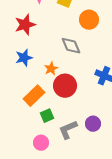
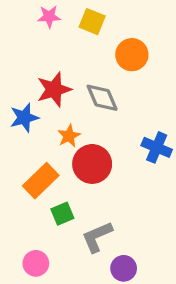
red star: (25, 25) -> (54, 89), moved
purple circle: (93, 124) -> (124, 268), moved
pink circle: (41, 143) -> (36, 263), moved

